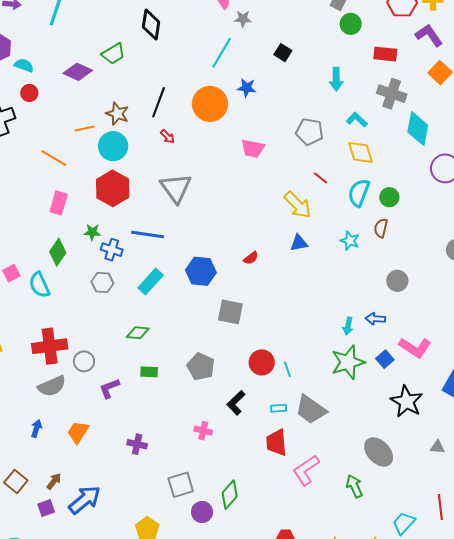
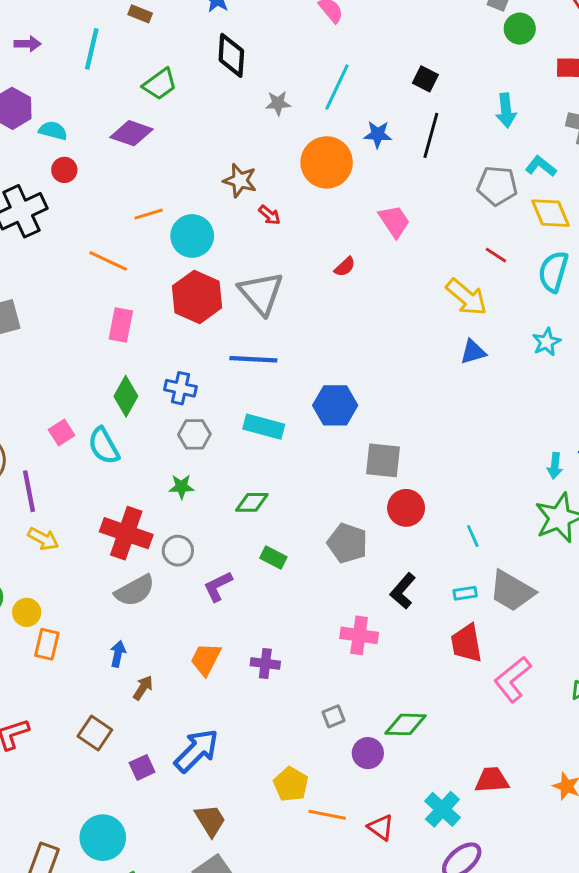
gray star: (243, 19) -> (278, 103), moved
green trapezoid: (113, 54) -> (160, 84), moved
black line: (159, 102) -> (431, 135), moved
brown star: (117, 114) -> (240, 180), moved
gray pentagon: (310, 132) -> (497, 186), moved
pink trapezoid: (253, 148) -> (394, 221), turned -130
gray triangle: (176, 188) -> (261, 293), moved
green star: (92, 232) -> (181, 487), moved
cyan star: (350, 241) -> (546, 342), turned 30
blue cross: (112, 250) -> (180, 388), moved
red semicircle: (251, 258) -> (345, 267), moved
cyan rectangle: (151, 281) -> (264, 427), turned 68
red cross: (50, 346) -> (126, 533), turned 32
red circle: (262, 362) -> (406, 508), moved
green rectangle: (149, 372) -> (273, 558), turned 30
pink cross: (203, 431) -> (359, 635), size x1.4
orange trapezoid: (78, 432) -> (206, 659), moved
brown arrow: (54, 481) -> (143, 688), moved
gray square: (181, 485) -> (333, 716), size x0.6
green diamond: (230, 495) -> (406, 724), turned 56

